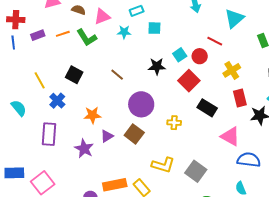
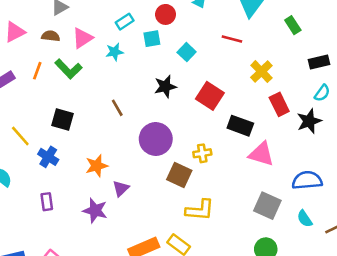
orange line: (63, 34) -> (37, 71), turned -40
cyan square: (180, 55) -> (187, 52), moved
red circle: (200, 56) -> (166, 14), moved
brown line: (117, 75) -> (117, 108), turned 32
purple rectangle: (49, 134) -> (47, 202), size x0.6
brown square: (134, 134) -> (179, 175), moved
pink triangle: (230, 136) -> (261, 154), moved
gray square: (196, 171) -> (267, 206), moved

